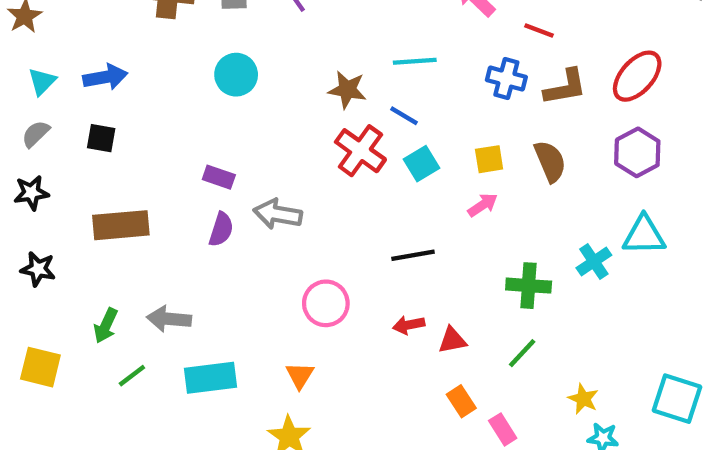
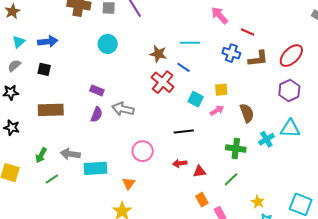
brown semicircle: (550, 161) -> (247, 113), moved
cyan square: (422, 164) -> (196, 99), moved, turned -35
cyan rectangle: (210, 378) -> (95, 168), moved

